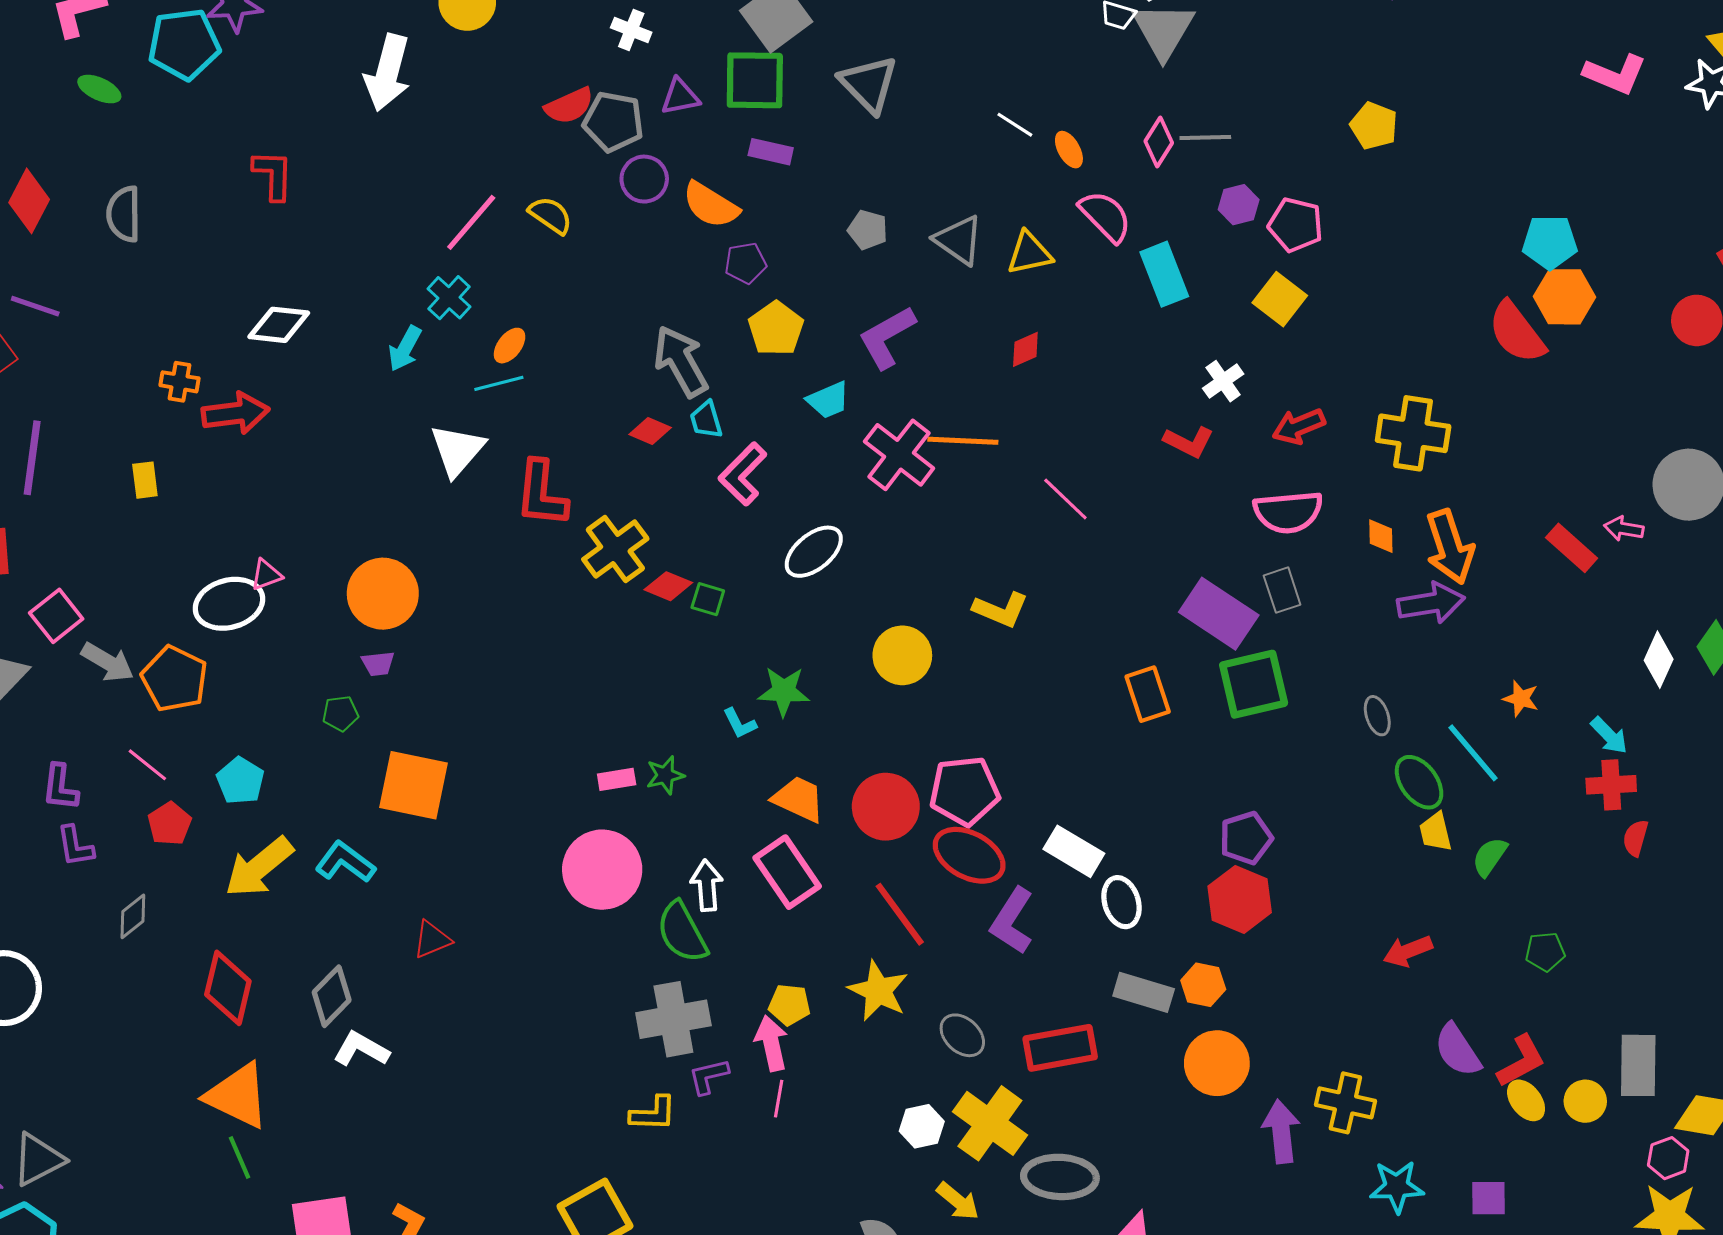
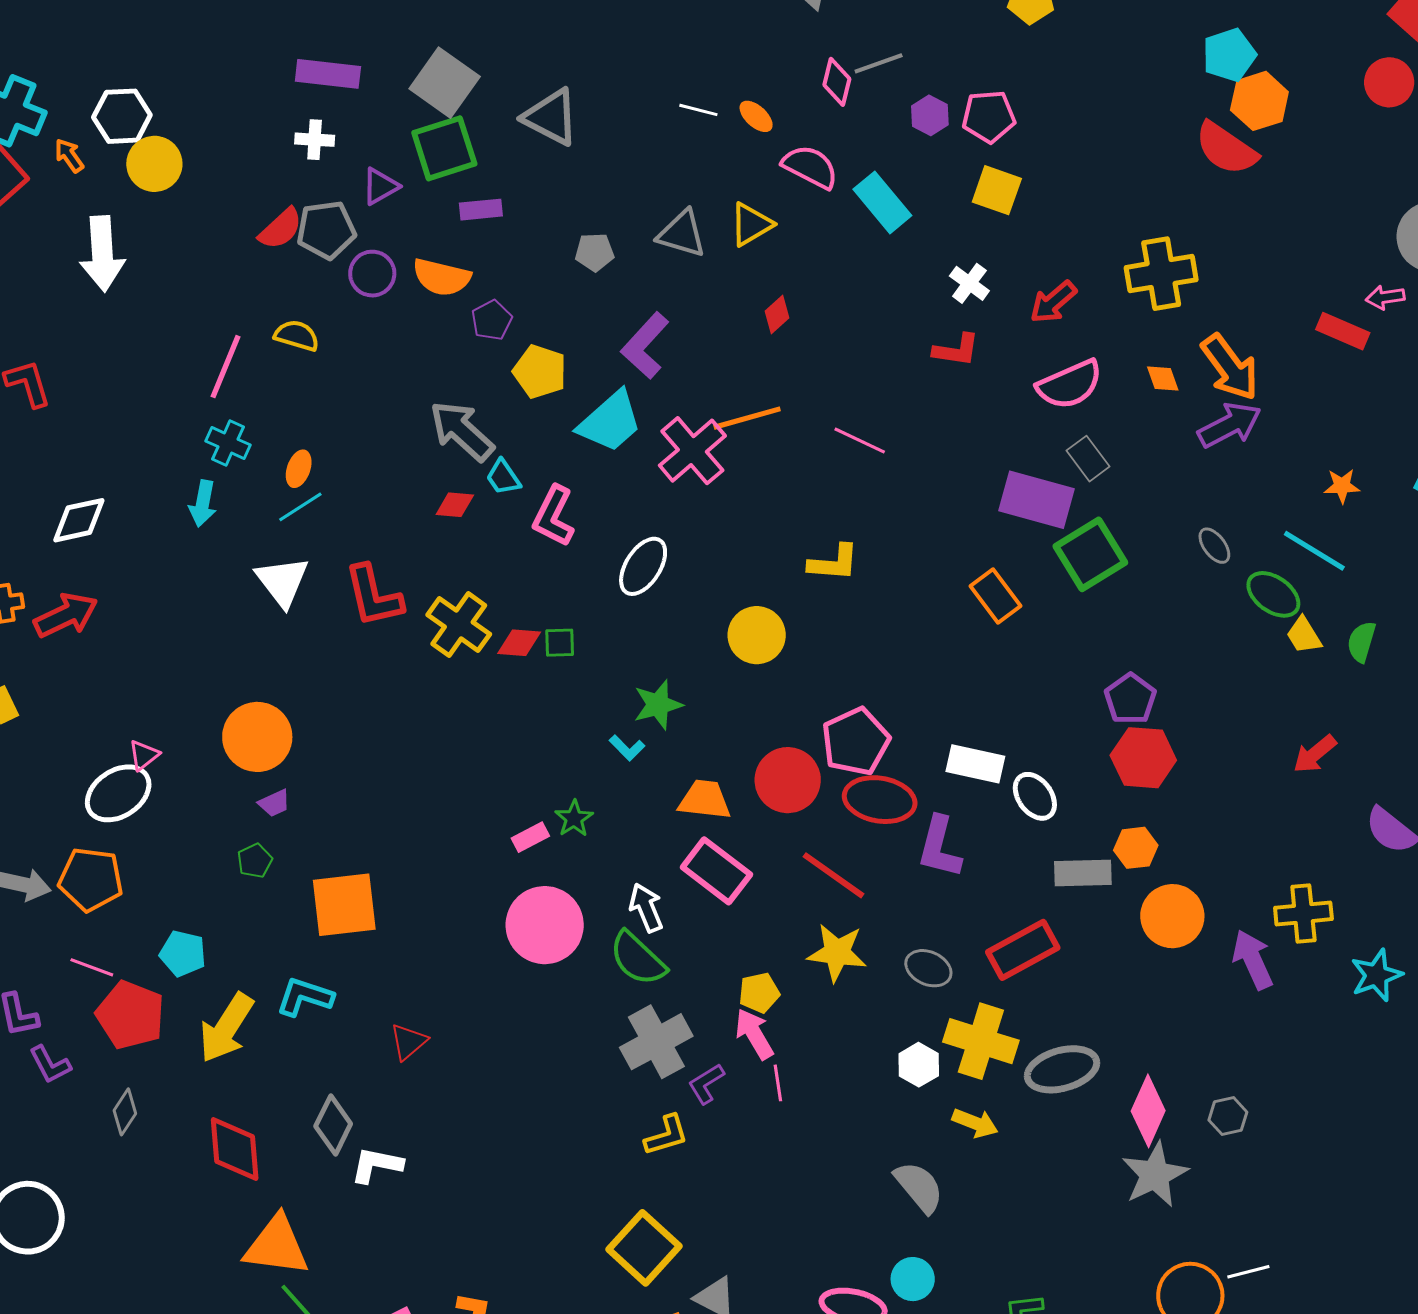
cyan trapezoid: (828, 400) -> (610, 422), size x1.6
pink cross: (899, 455) -> (692, 451), turned 30
red pentagon: (170, 824) -> (130, 1015), size x1.6

